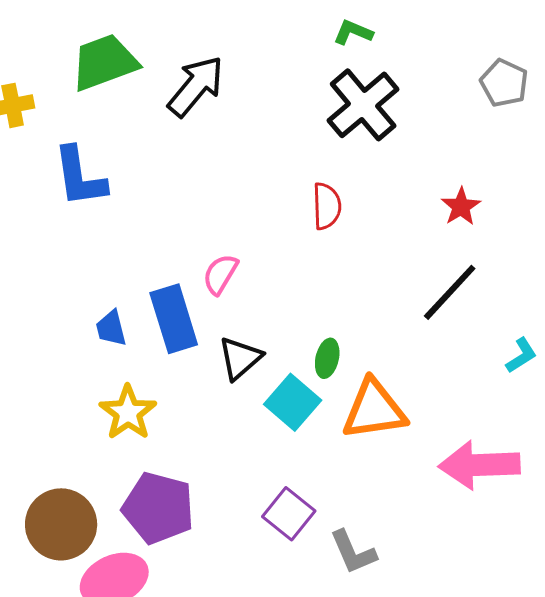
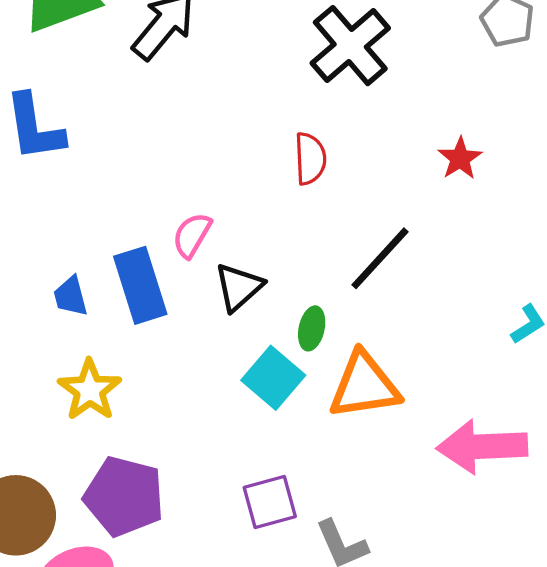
black line: (450, 292) -> (380, 258), moved
black triangle: (240, 358) -> (239, 287), moved
purple square: (289, 514) -> (270, 502), turned 36

